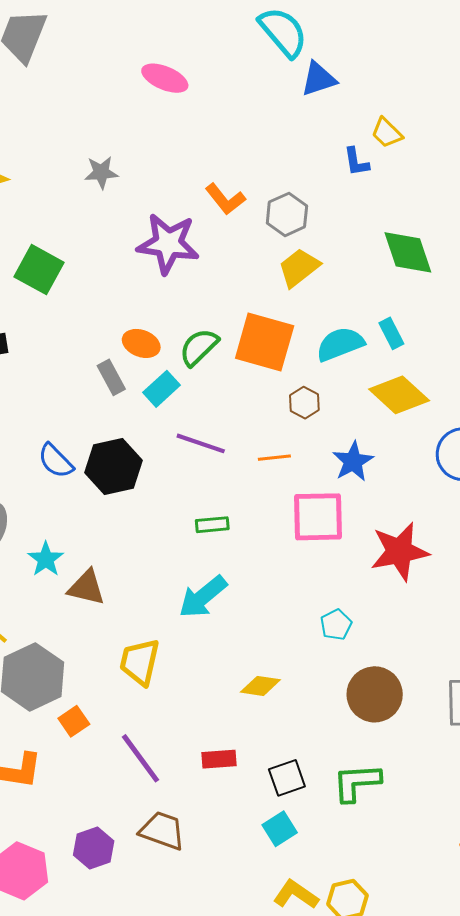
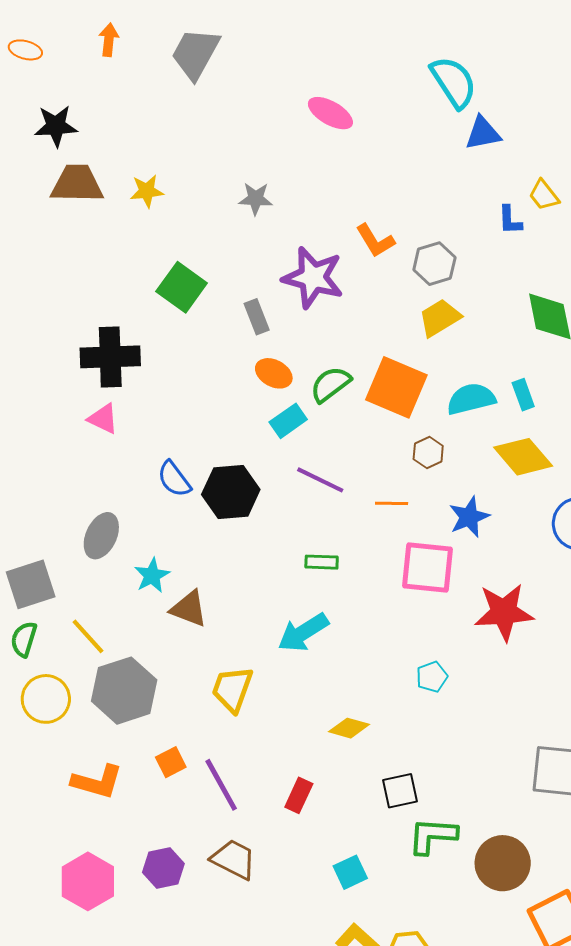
gray rectangle: (111, 377) -> (257, 317), moved
brown circle: (375, 694) -> (503, 863), moved
orange square: (74, 721) -> (171, 762), moved
red rectangle: (219, 759) -> (299, 795), turned -68
black square: (287, 778) -> (400, 791), moved

